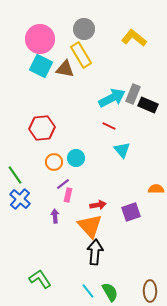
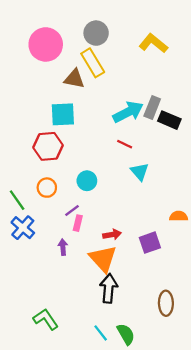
cyan square: (41, 66) -> (63, 114), moved, turned -30
orange circle: (54, 162) -> (47, 188), moved
brown ellipse: (150, 291) -> (166, 303), moved

